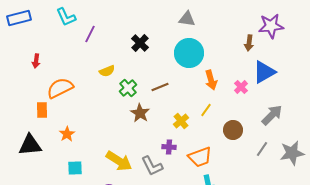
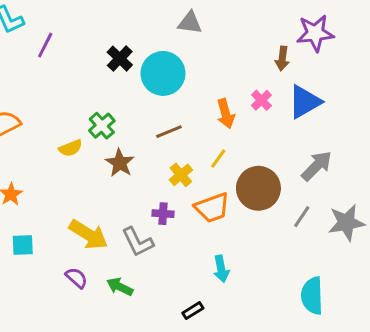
cyan circle: (189, 53) -> (163, 73), moved
yellow semicircle: (107, 71) -> (71, 148), moved
brown line: (160, 87) -> (169, 132), moved
pink cross: (241, 87) -> (261, 100), moved
brown circle: (233, 130) -> (258, 188), size x1.5
orange trapezoid: (200, 157) -> (212, 208), moved

